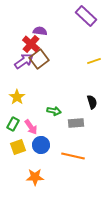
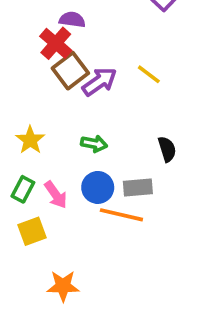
purple arrow: (24, 61) -> (100, 82), moved
yellow line: (94, 61) -> (149, 74), moved, turned 56
green arrow: (54, 111) -> (94, 144), moved
blue circle: (41, 145) -> (98, 187), moved
orange line: (73, 156) -> (121, 215), moved

